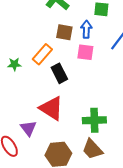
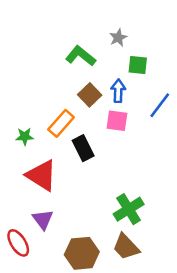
brown square: (64, 32) -> (90, 95), turned 36
red triangle: (51, 108) -> (42, 175), moved
green cross: (94, 120) -> (129, 209), turned -30

